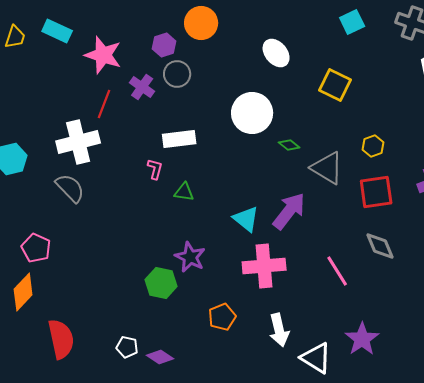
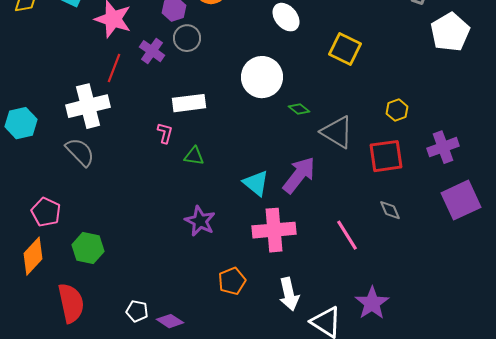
yellow hexagon: (373, 146) -> (397, 110), moved
gray diamond: (380, 246) -> (390, 210), size x0.7
green hexagon: (161, 283) -> (88, 248), moved

